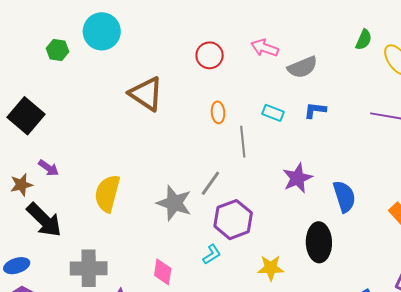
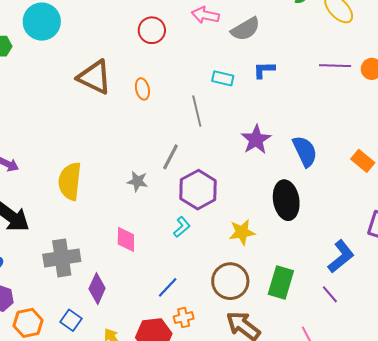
orange ellipse: (218, 112) -> (142, 89), moved
gray star: (174, 203) -> (137, 181), size x0.6
pink diamond: (163, 272) -> (126, 239), moved

